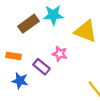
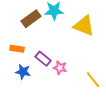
pink star: (60, 54) -> (60, 68), moved

